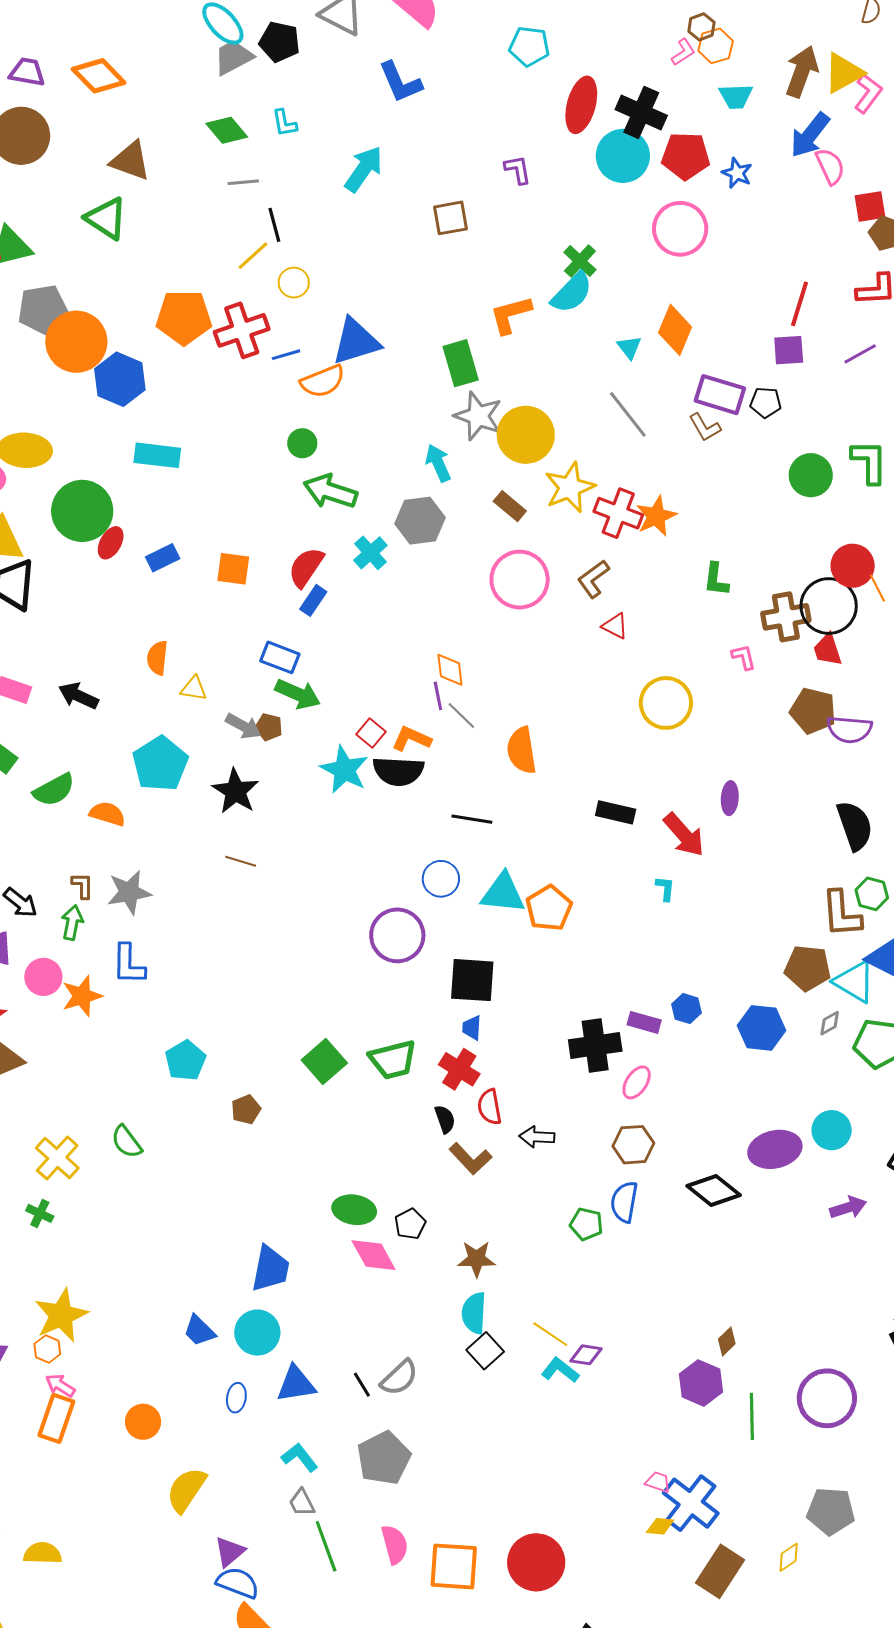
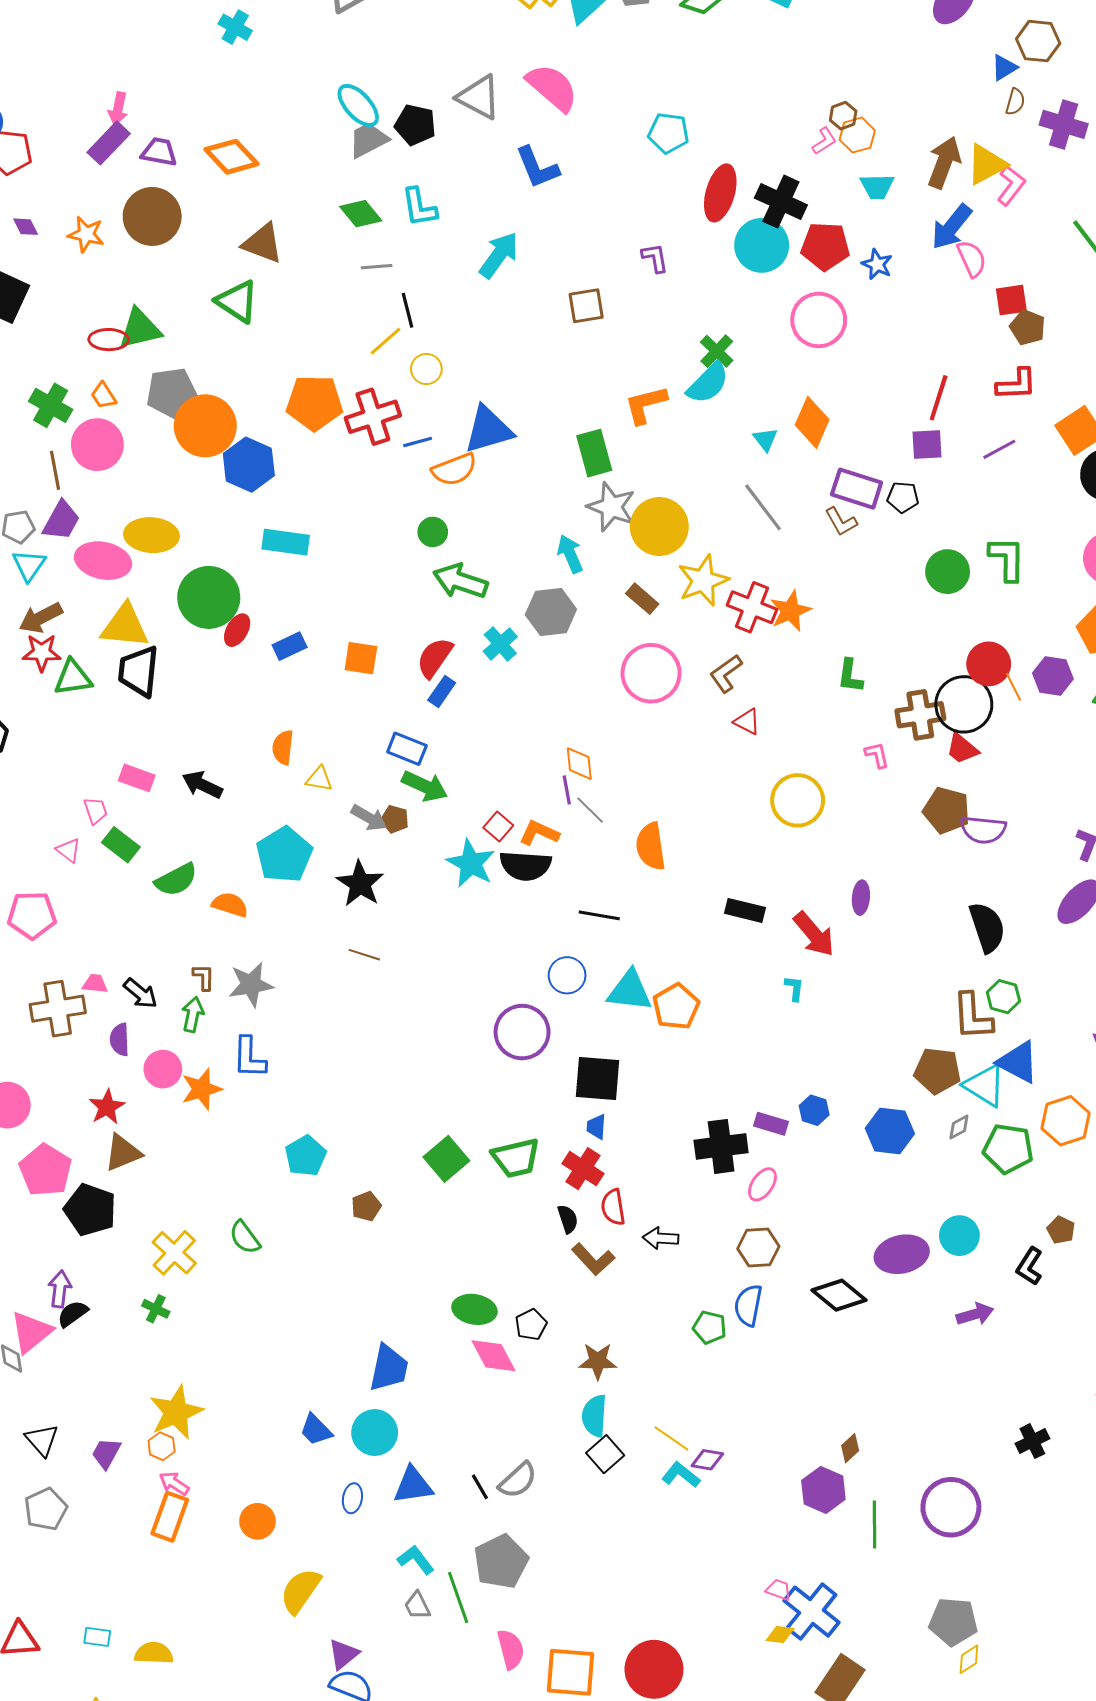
cyan L-shape: (284, 123) -> (419, 207), size x1.4
red trapezoid: (828, 650) -> (962, 749), turned -33
green line: (326, 1546) -> (458, 1598), moved
yellow diamond: (789, 1557) -> (969, 1659), moved

